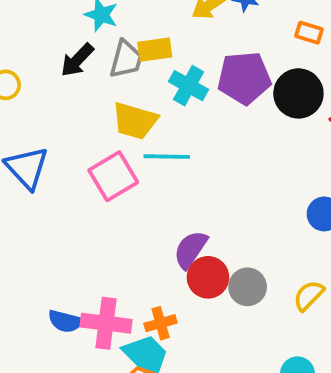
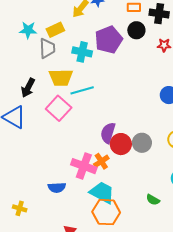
yellow rectangle: (155, 50) -> (55, 30), moved
black arrow: (77, 60) -> (28, 88), moved
black circle: (298, 93) -> (136, 30), moved, size x0.7
pink cross: (106, 323) -> (84, 166), moved, turned 30
orange cross: (161, 323) -> (101, 161), moved

